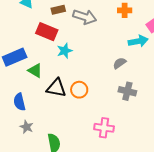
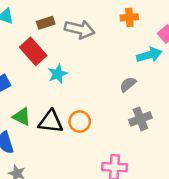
red rectangle: (47, 32) -> (33, 51), turned 30
green triangle: (35, 71) -> (22, 117), moved
gray cross: (127, 91) -> (140, 119), turned -30

